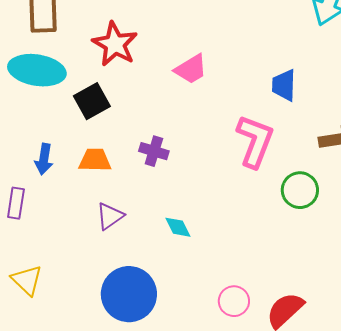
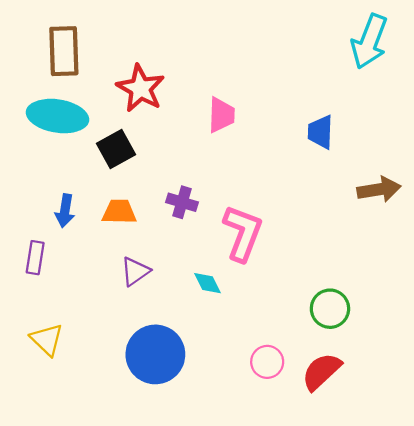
pink trapezoid: (191, 69) -> (221, 115), turned -57
pink L-shape: (255, 141) -> (243, 233), moved
green circle: (300, 190) -> (330, 309), moved

